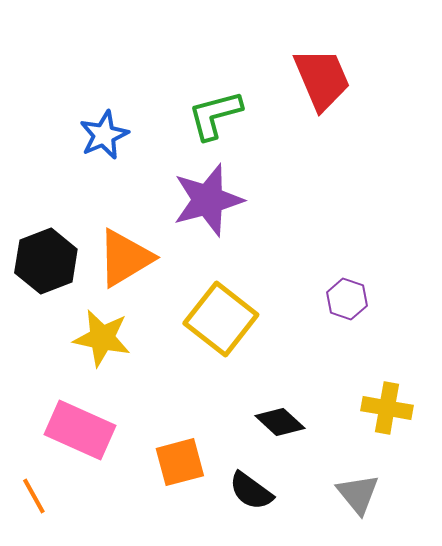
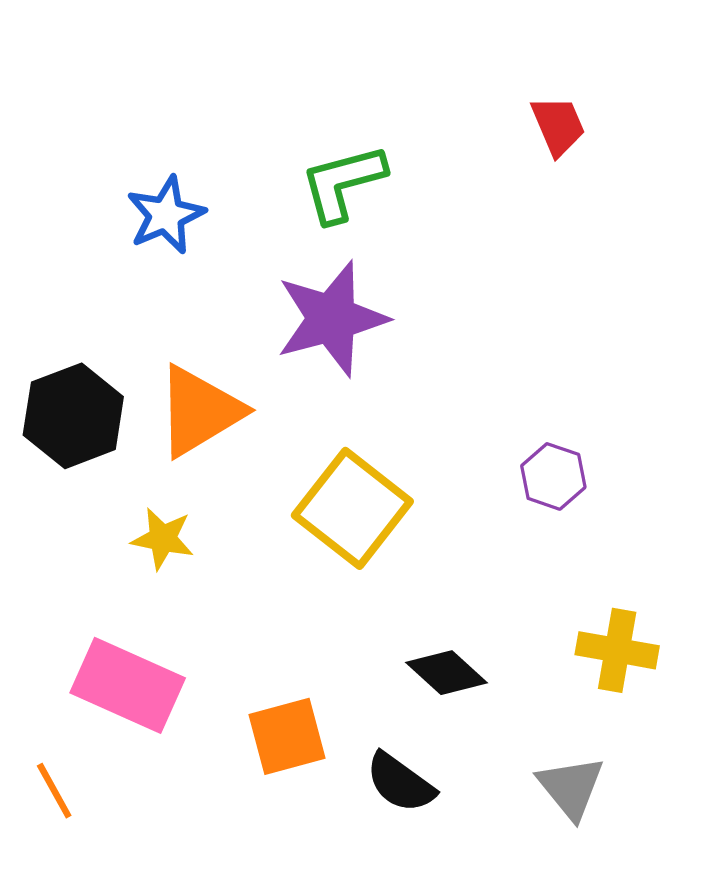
red trapezoid: (322, 79) -> (558, 126), moved, size x0.6
yellow star: (102, 338) -> (163, 539), size x0.7

